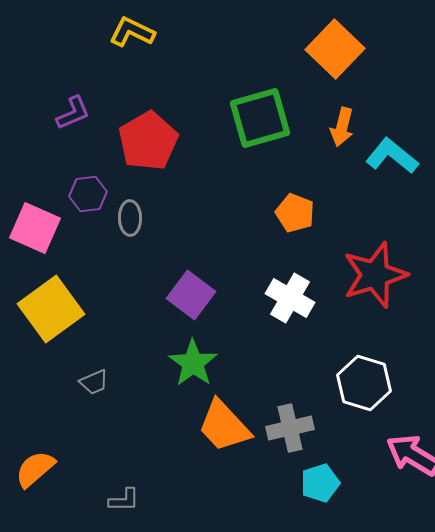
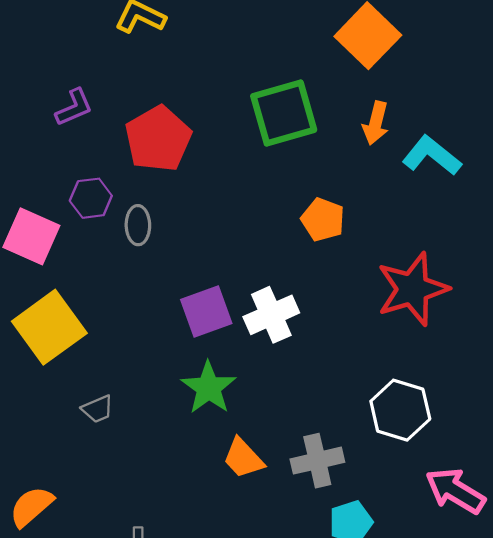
purple square: (191, 295) -> (206, 311), turned 33
white cross: (290, 298) -> (271, 315), moved, turned 36
orange trapezoid: (224, 426) -> (243, 458), size x0.7

